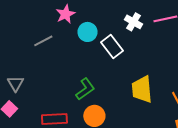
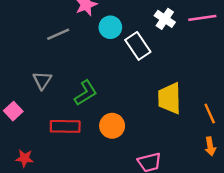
gray triangle: (16, 84) -> (42, 80), moved
green L-shape: (85, 89) -> (86, 93), moved

